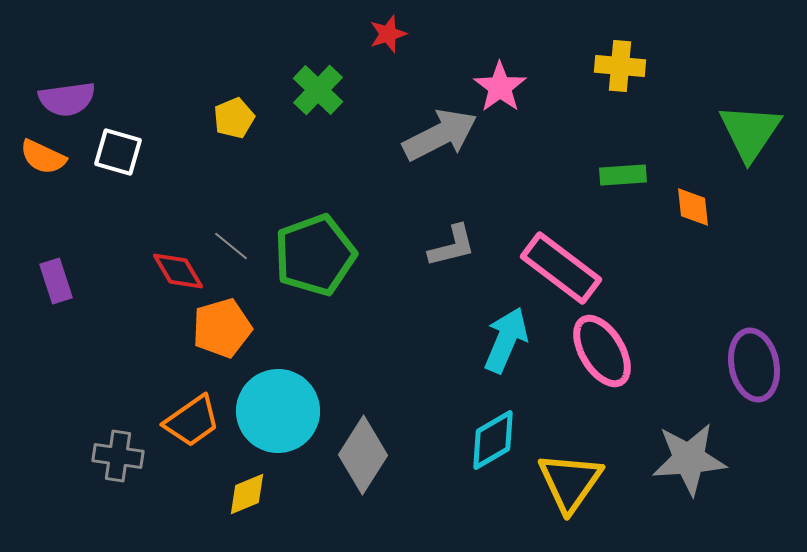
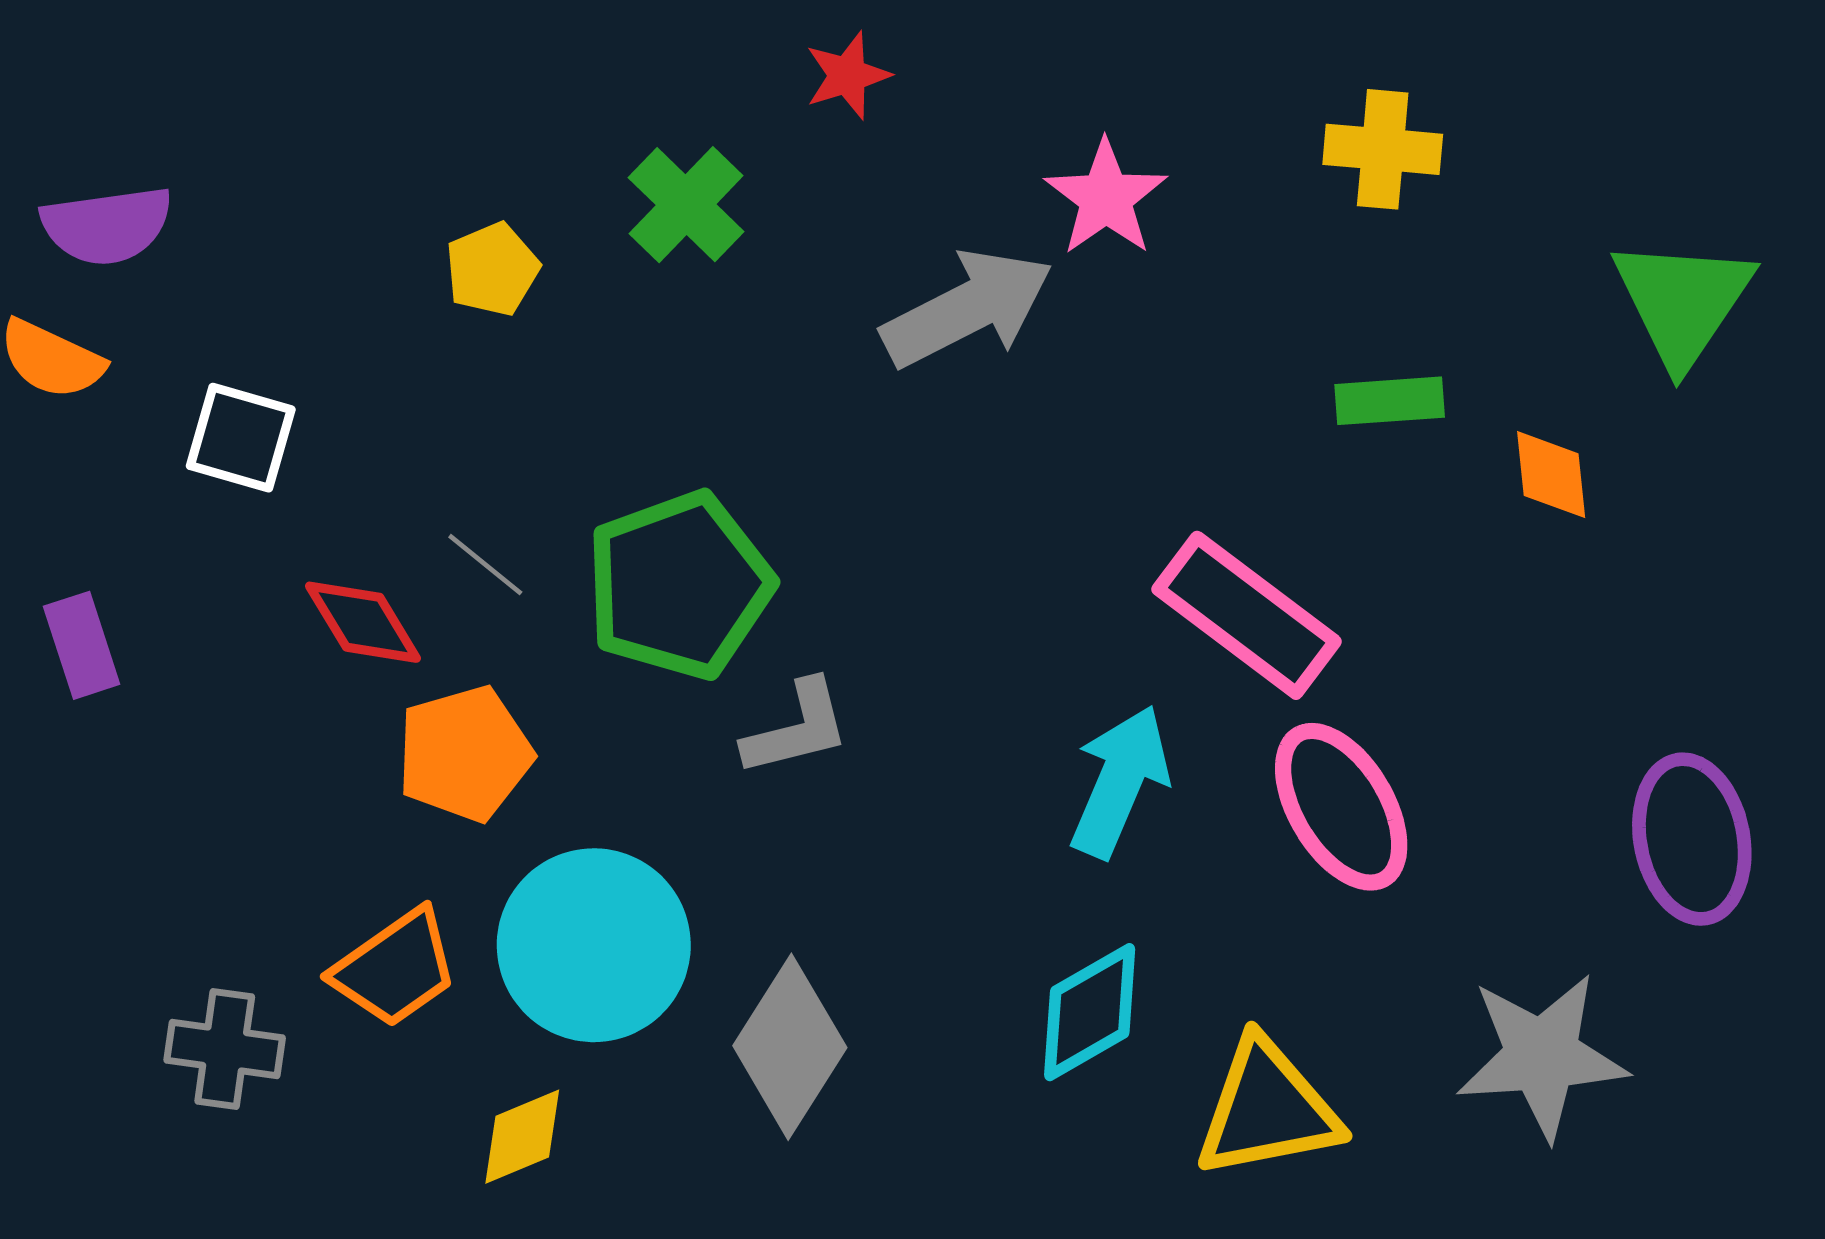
white square: (118, 152) -> (241, 438), moved
gray L-shape: (452, 246) -> (797, 728), moved
yellow triangle: (570, 482) -> (1267, 1109), turned 44

